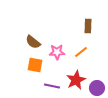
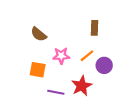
brown semicircle: (33, 42) -> (39, 34), moved
purple circle: (97, 88) -> (104, 65), moved

